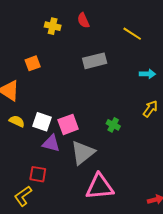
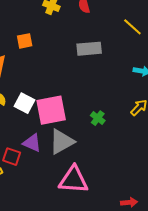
pink square: (68, 124) -> (51, 110), size x1.4
purple triangle: (51, 143) -> (32, 143), moved

